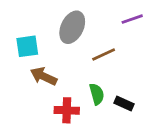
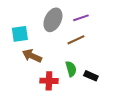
purple line: (132, 19) -> (81, 18), moved

